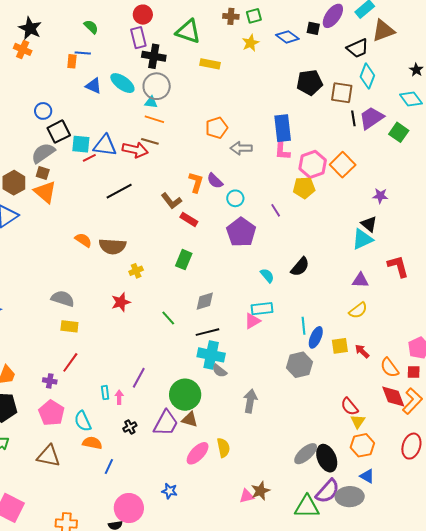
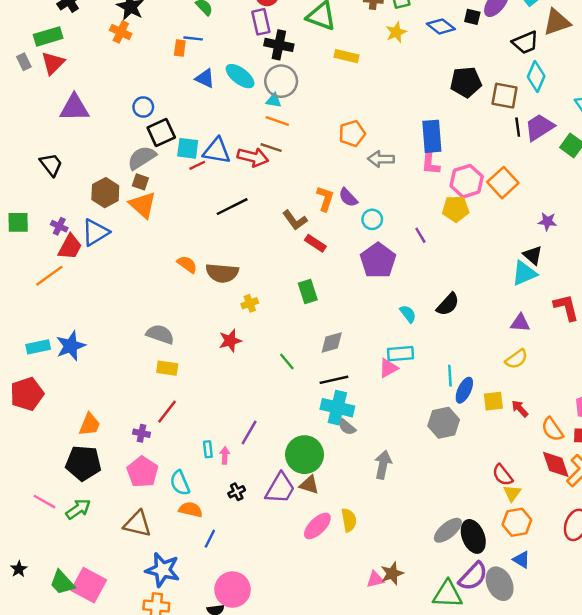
green rectangle: (184, 260) -> (308, 292), turned -42
blue star: (169, 491) -> (163, 570), moved, size x1.8
gray ellipse: (350, 497) -> (500, 584), turned 64

